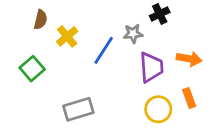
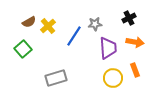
black cross: (160, 14) -> (129, 18), moved
brown semicircle: (41, 20) -> (29, 22), moved, turned 48

